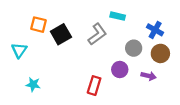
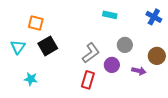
blue cross: (155, 30) -> (154, 17), moved
black square: (61, 34) -> (48, 46), moved
gray L-shape: (97, 34) -> (91, 53), moved
brown circle: (160, 53) -> (157, 56), moved

